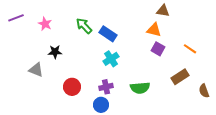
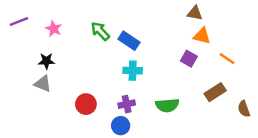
orange triangle: (154, 30) -> (202, 36), moved
black star: (55, 52) -> (46, 61), moved
cyan cross: (111, 59) -> (133, 71), turned 35

